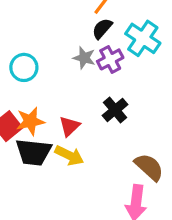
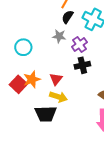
purple cross: (110, 59) -> (79, 44), moved
black cross: (115, 110) -> (82, 65), turned 35
black trapezoid: (34, 152) -> (46, 114), moved

